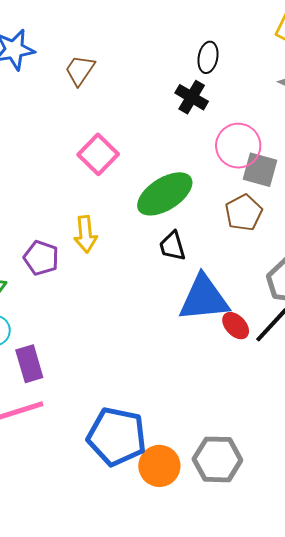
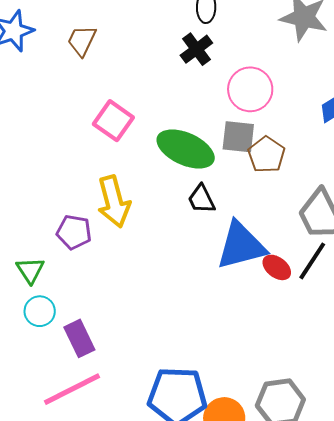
black cross: (192, 97) -> (196, 49), turned 32
gray square: (260, 170) -> (238, 137), moved
green ellipse: (165, 194) -> (186, 149), turned 66
yellow arrow: (85, 234) -> (114, 202), size x1.4

